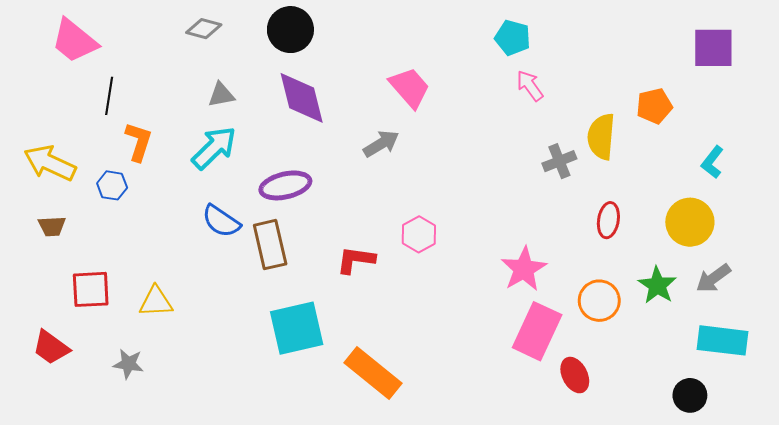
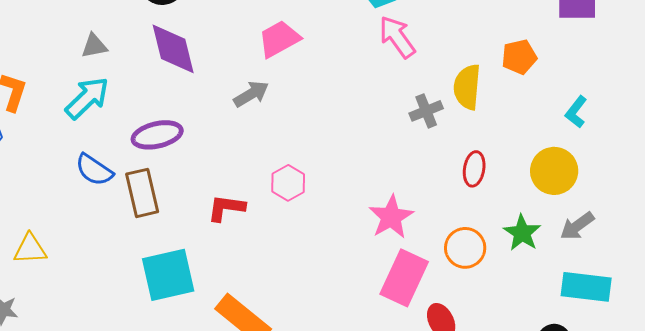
pink arrow: (530, 86) -> (397, 37), size x1.4
pink trapezoid: (410, 88) -> (279, 39), turned -78

